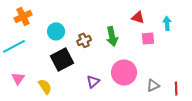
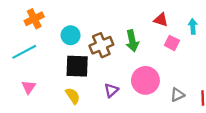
pink square: (148, 38) -> (172, 43), turned 32
brown cross: (84, 40) -> (101, 45), size x1.5
black square: (62, 59) -> (77, 66), turned 30
yellow semicircle: (45, 86) -> (73, 96), moved

